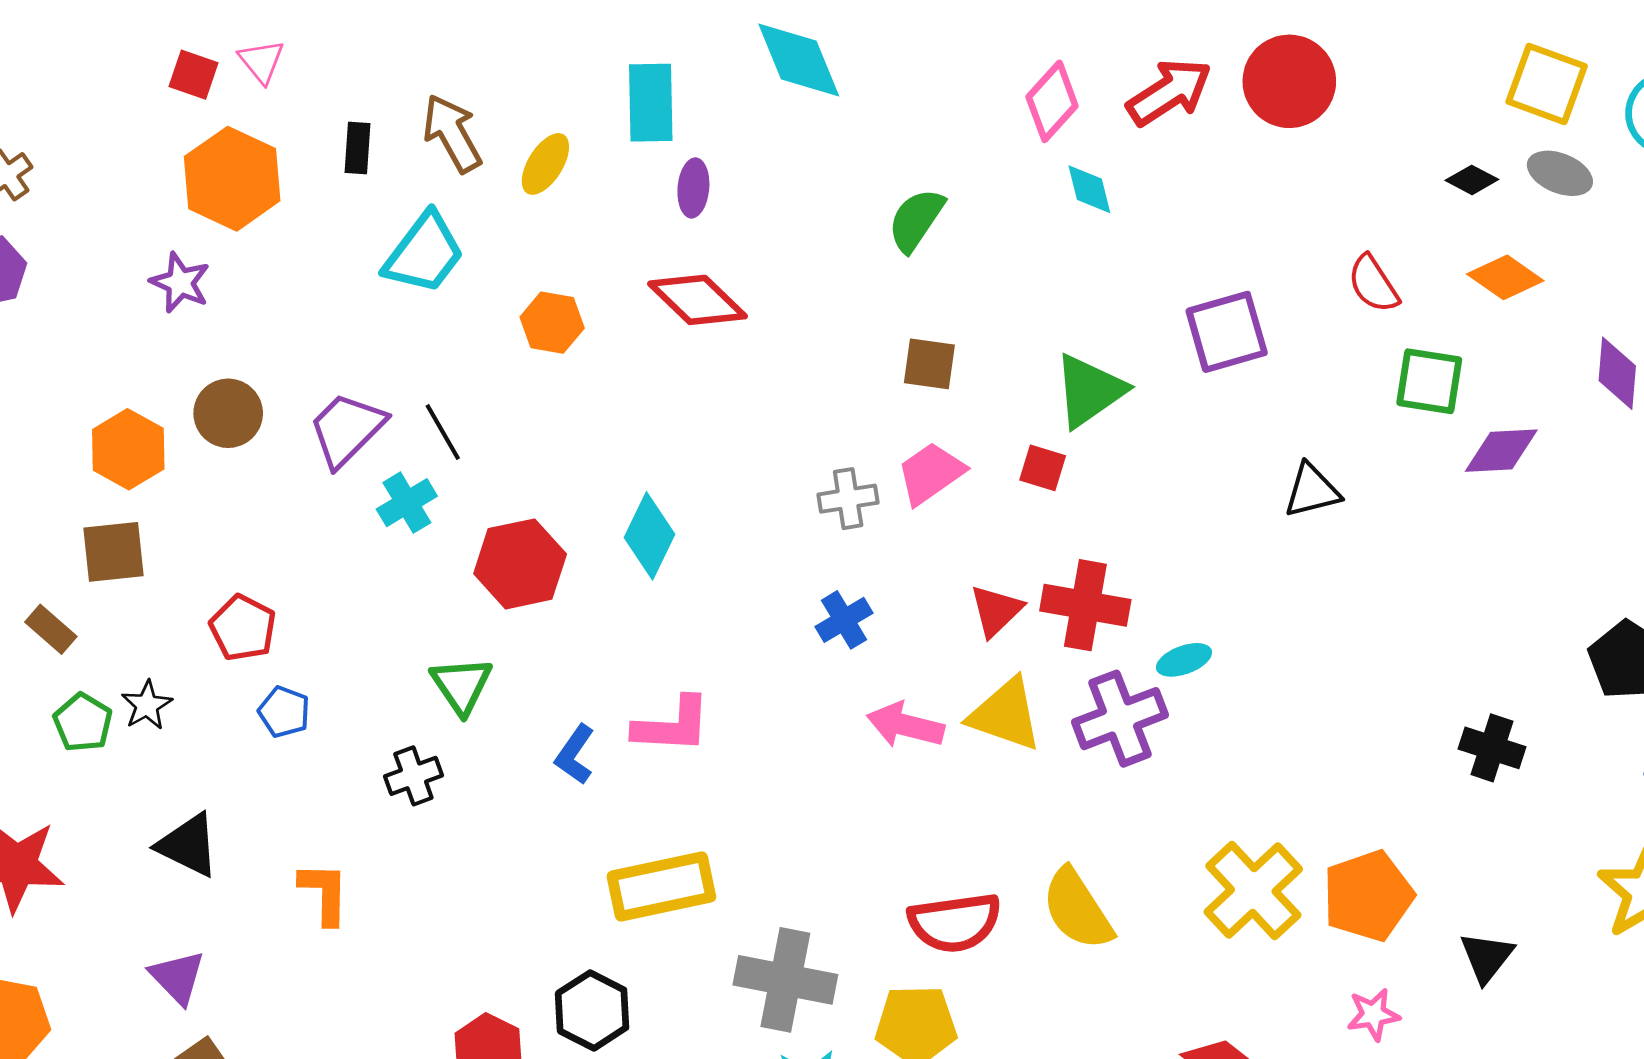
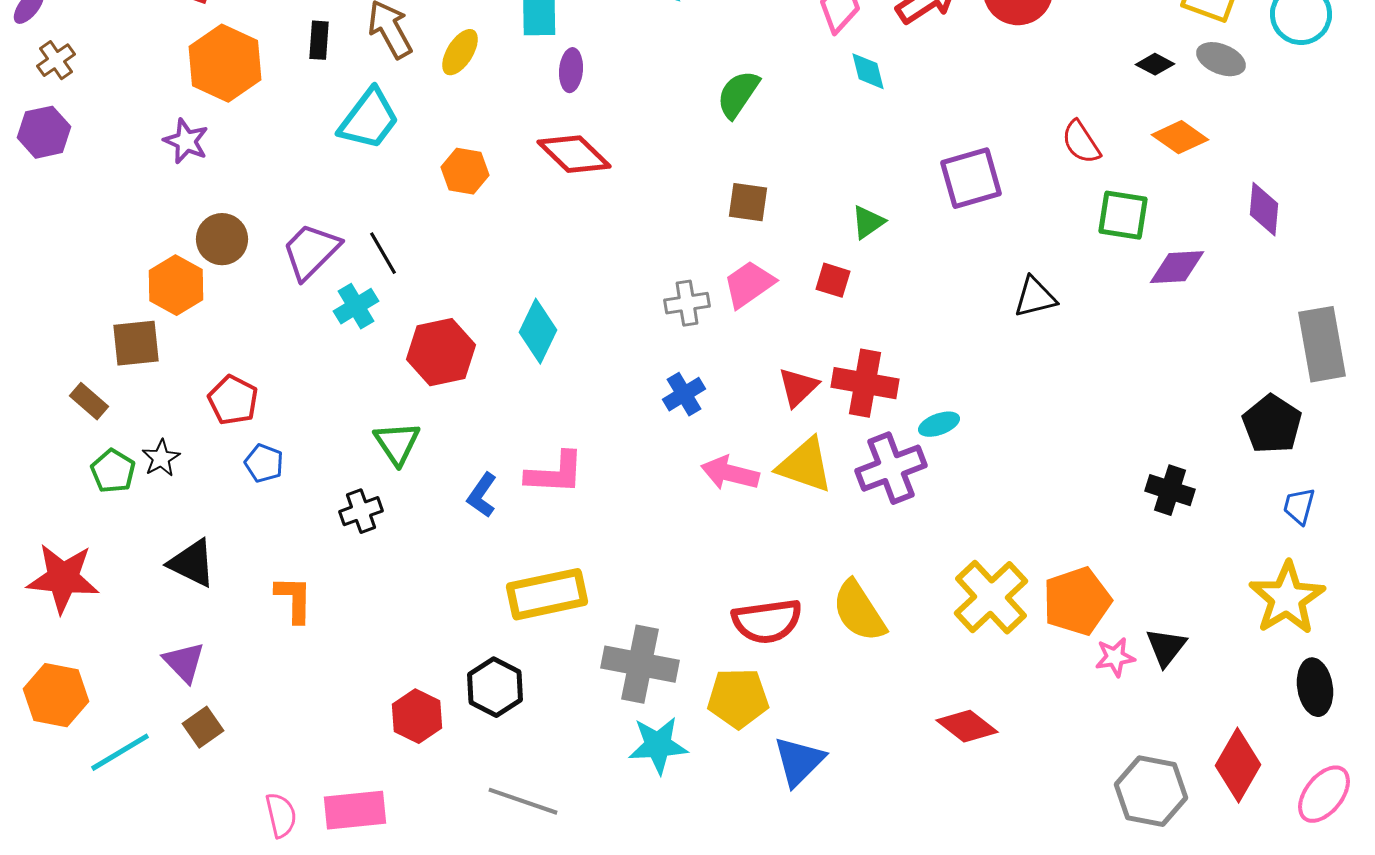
green triangle: (1089, 391) -> (868, 222), size x0.6
orange hexagon: (128, 449) -> (176, 285), moved
pink star: (1373, 1014) -> (1115, 657), moved

